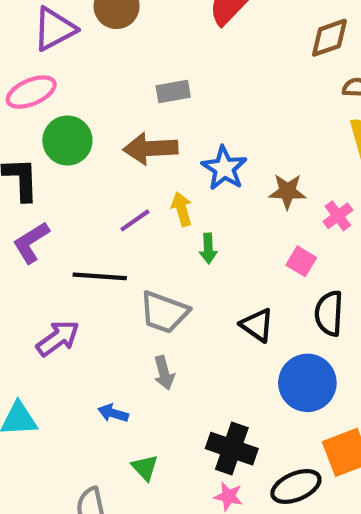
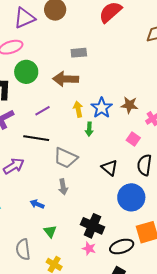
blue star: (224, 168) -> (102, 108), moved
purple line: (135, 220) -> (42, 111), moved

